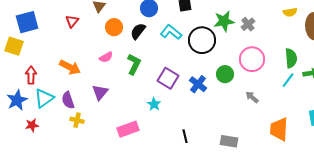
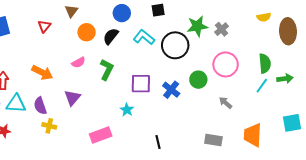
purple square: (168, 78) -> (141, 84), turned -30
cyan triangle: (44, 98) -> (16, 104), turned 40
gray rectangle: (229, 141) -> (213, 140), moved

